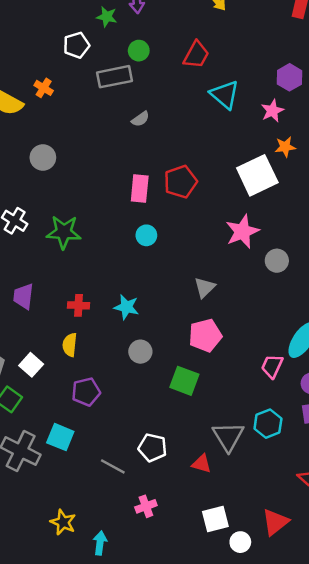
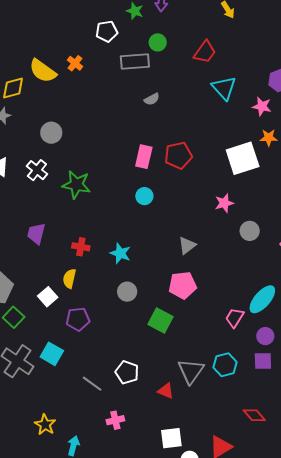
pink star: (272, 111) -> (262, 106), turned 30
gray circle: (43, 157) -> (51, 133), moved
pink star: (242, 232) -> (224, 203), size x0.7
white square: (31, 365) -> (48, 297), moved

